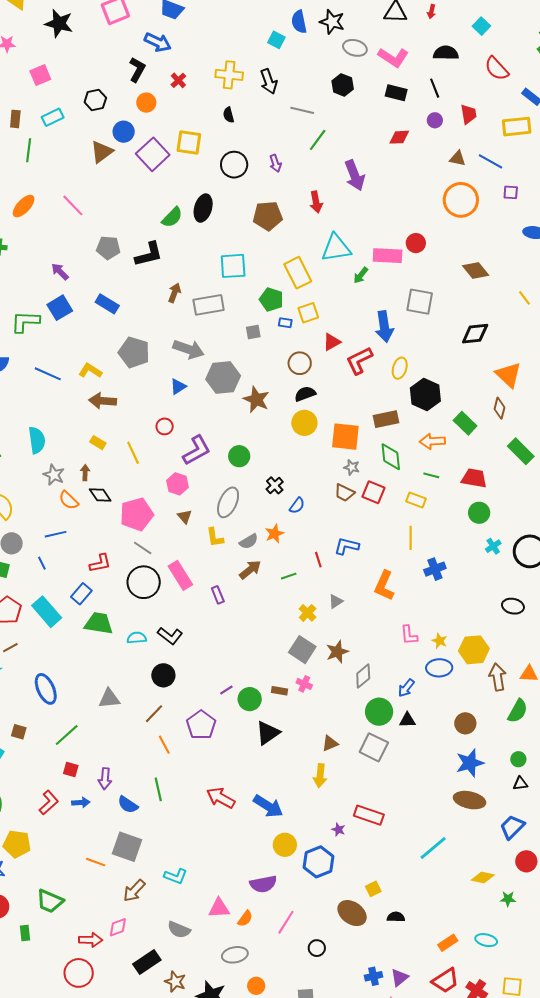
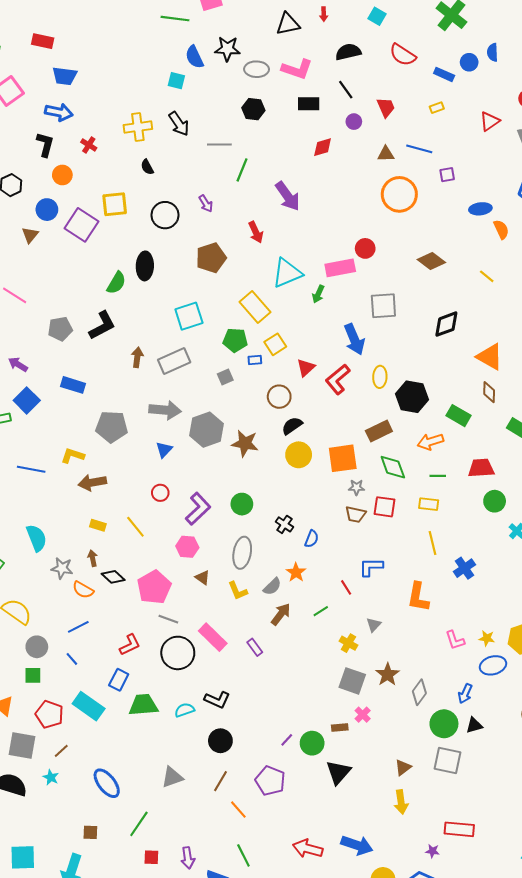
yellow rectangle: (517, 127) -> (437, 108), size x0.5
brown triangle: (102, 152) -> (30, 235), size x0.7
pink cross: (304, 684) -> (363, 715), turned 35

